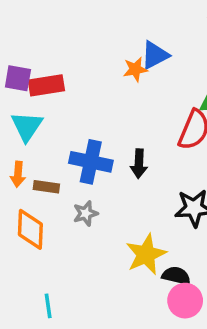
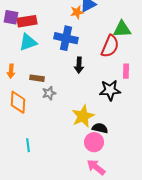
cyan triangle: (27, 126) -> (28, 42), moved, turned 36
blue cross: (91, 162) -> (66, 38), moved
brown rectangle: (46, 187) -> (37, 78), moved
pink circle: (185, 301) -> (94, 142), moved

